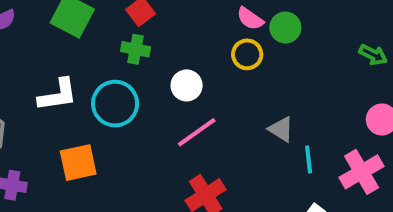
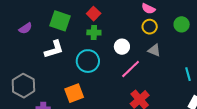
green circle: (285, 28) -> (182, 24), moved
white L-shape: (58, 95) -> (54, 49), moved
gray triangle: (281, 129) -> (154, 50), moved

